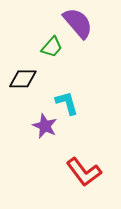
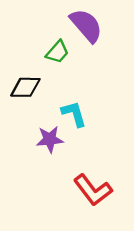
purple star: (45, 126) -> (50, 139), turned -30

